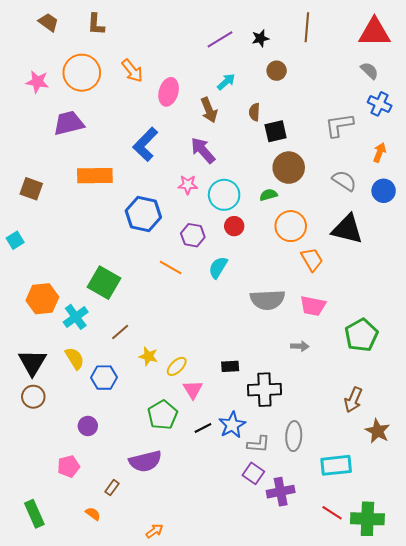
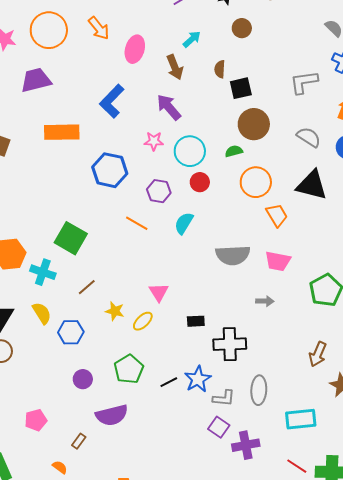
cyan cross: (76, 317) -> (43, 272), turned -35
pink triangle: (193, 390) -> (159, 292), moved
purple circle: (88, 426) -> (83, 379), moved

